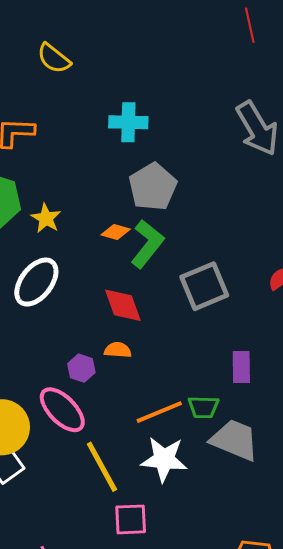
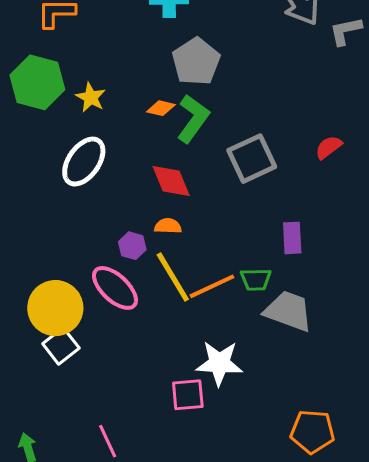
white star: (164, 459) -> (219, 363), moved
yellow line: (102, 467) -> (173, 277), moved

